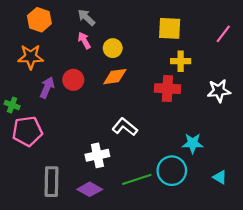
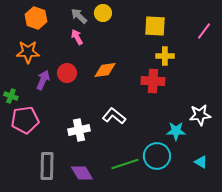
yellow circle: (113, 48) -> (103, 13), moved
white star: (219, 91) -> (200, 115), moved
white cross: (97, 155) -> (79, 130), moved
purple diamond: (90, 189) -> (82, 173), turned 30

